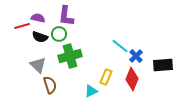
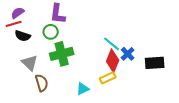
purple semicircle: (38, 18) -> (18, 13), moved, turned -48
black semicircle: (40, 37) -> (23, 36), moved
yellow rectangle: (106, 77) -> (108, 78), moved, turned 42
red diamond: (132, 79) -> (113, 61), moved

